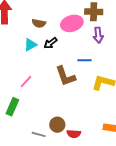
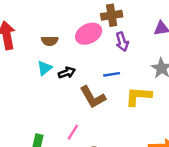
black arrow: (51, 43) -> (67, 73), moved, turned -152
pink line: (26, 82) -> (73, 132), moved

